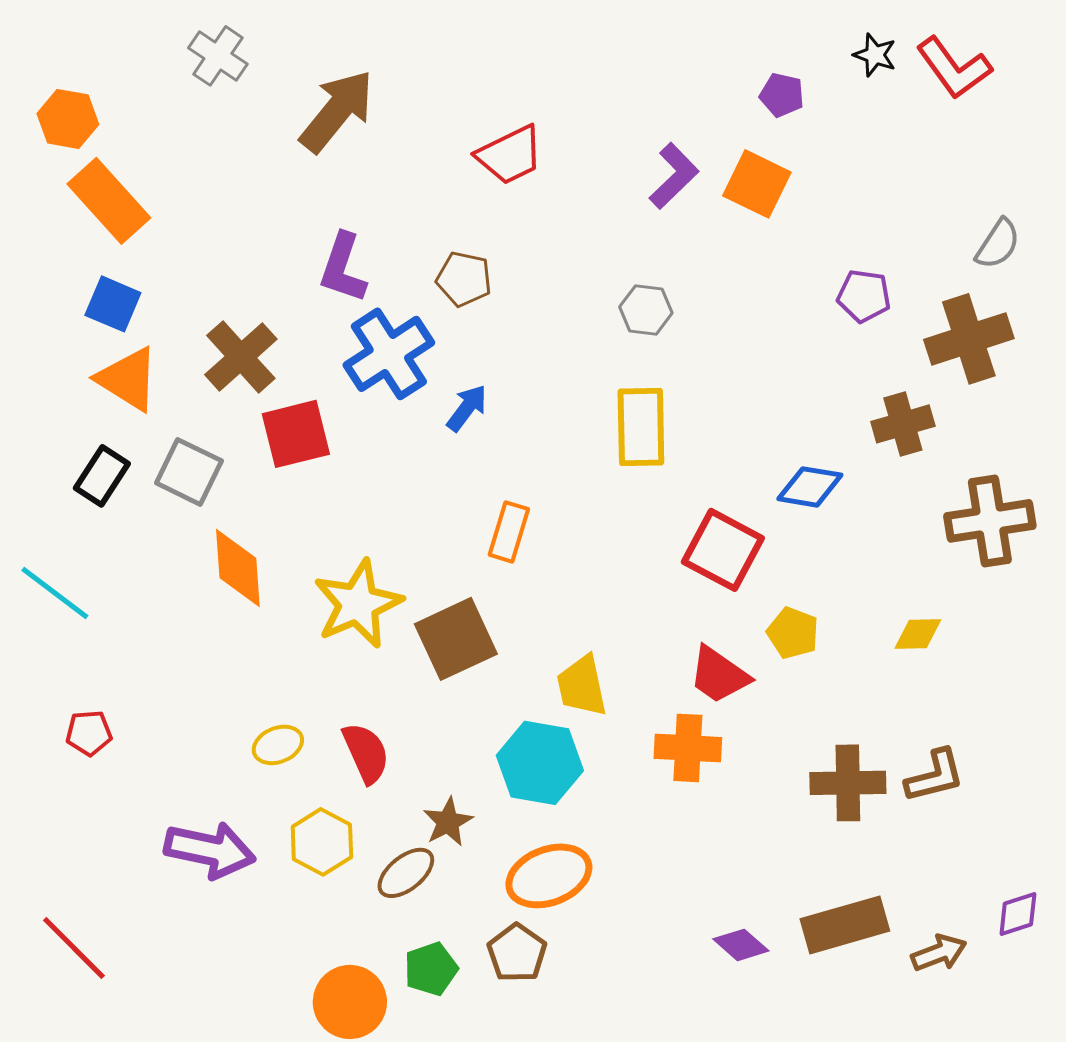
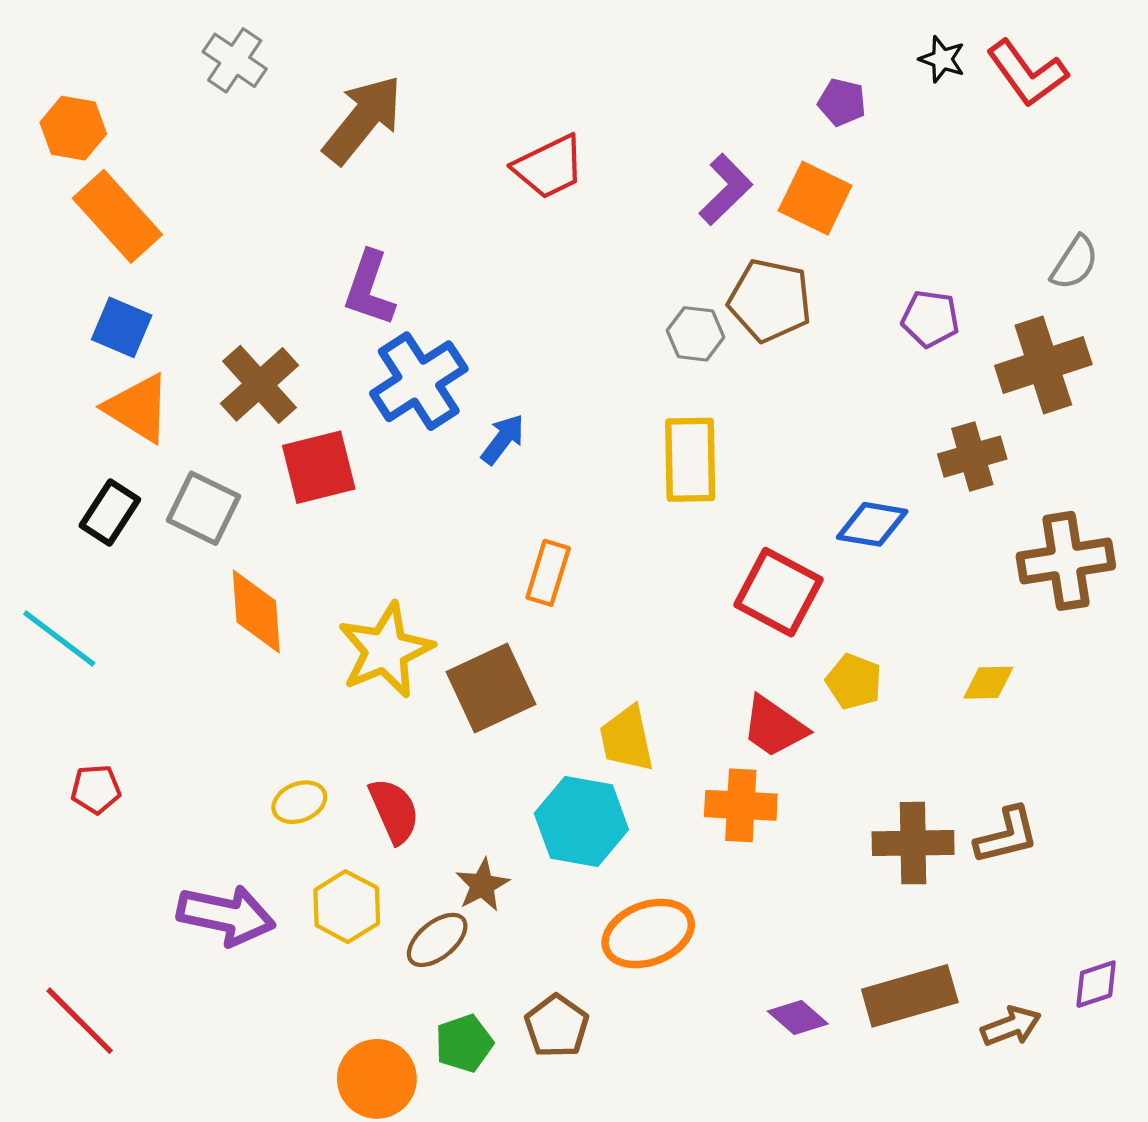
brown pentagon: (464, 279) -> (770, 300), moved, size x1.4
orange ellipse: (549, 876) -> (648, 933), moved

